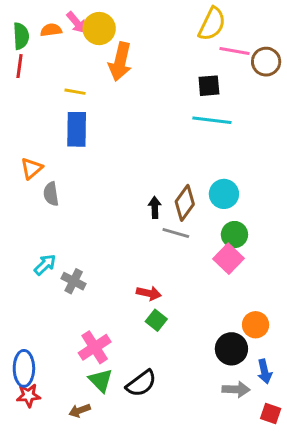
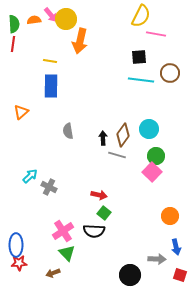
brown circle: (266, 62) -> (170, 73), moved
gray semicircle: (51, 194) -> (68, 131), moved
black circle: (231, 349) -> (130, 275), moved
black semicircle: (141, 383) -> (94, 231), moved, turned 40

